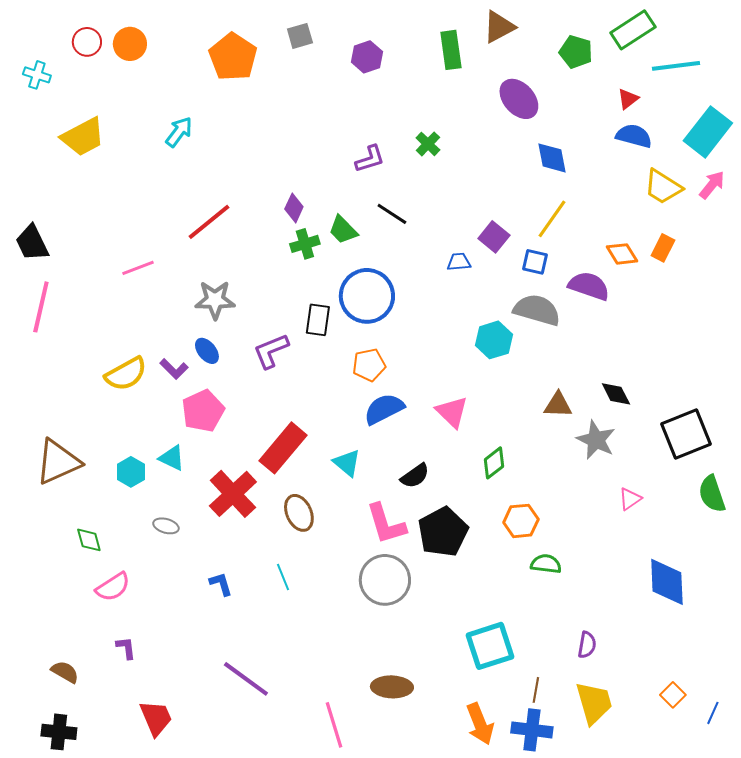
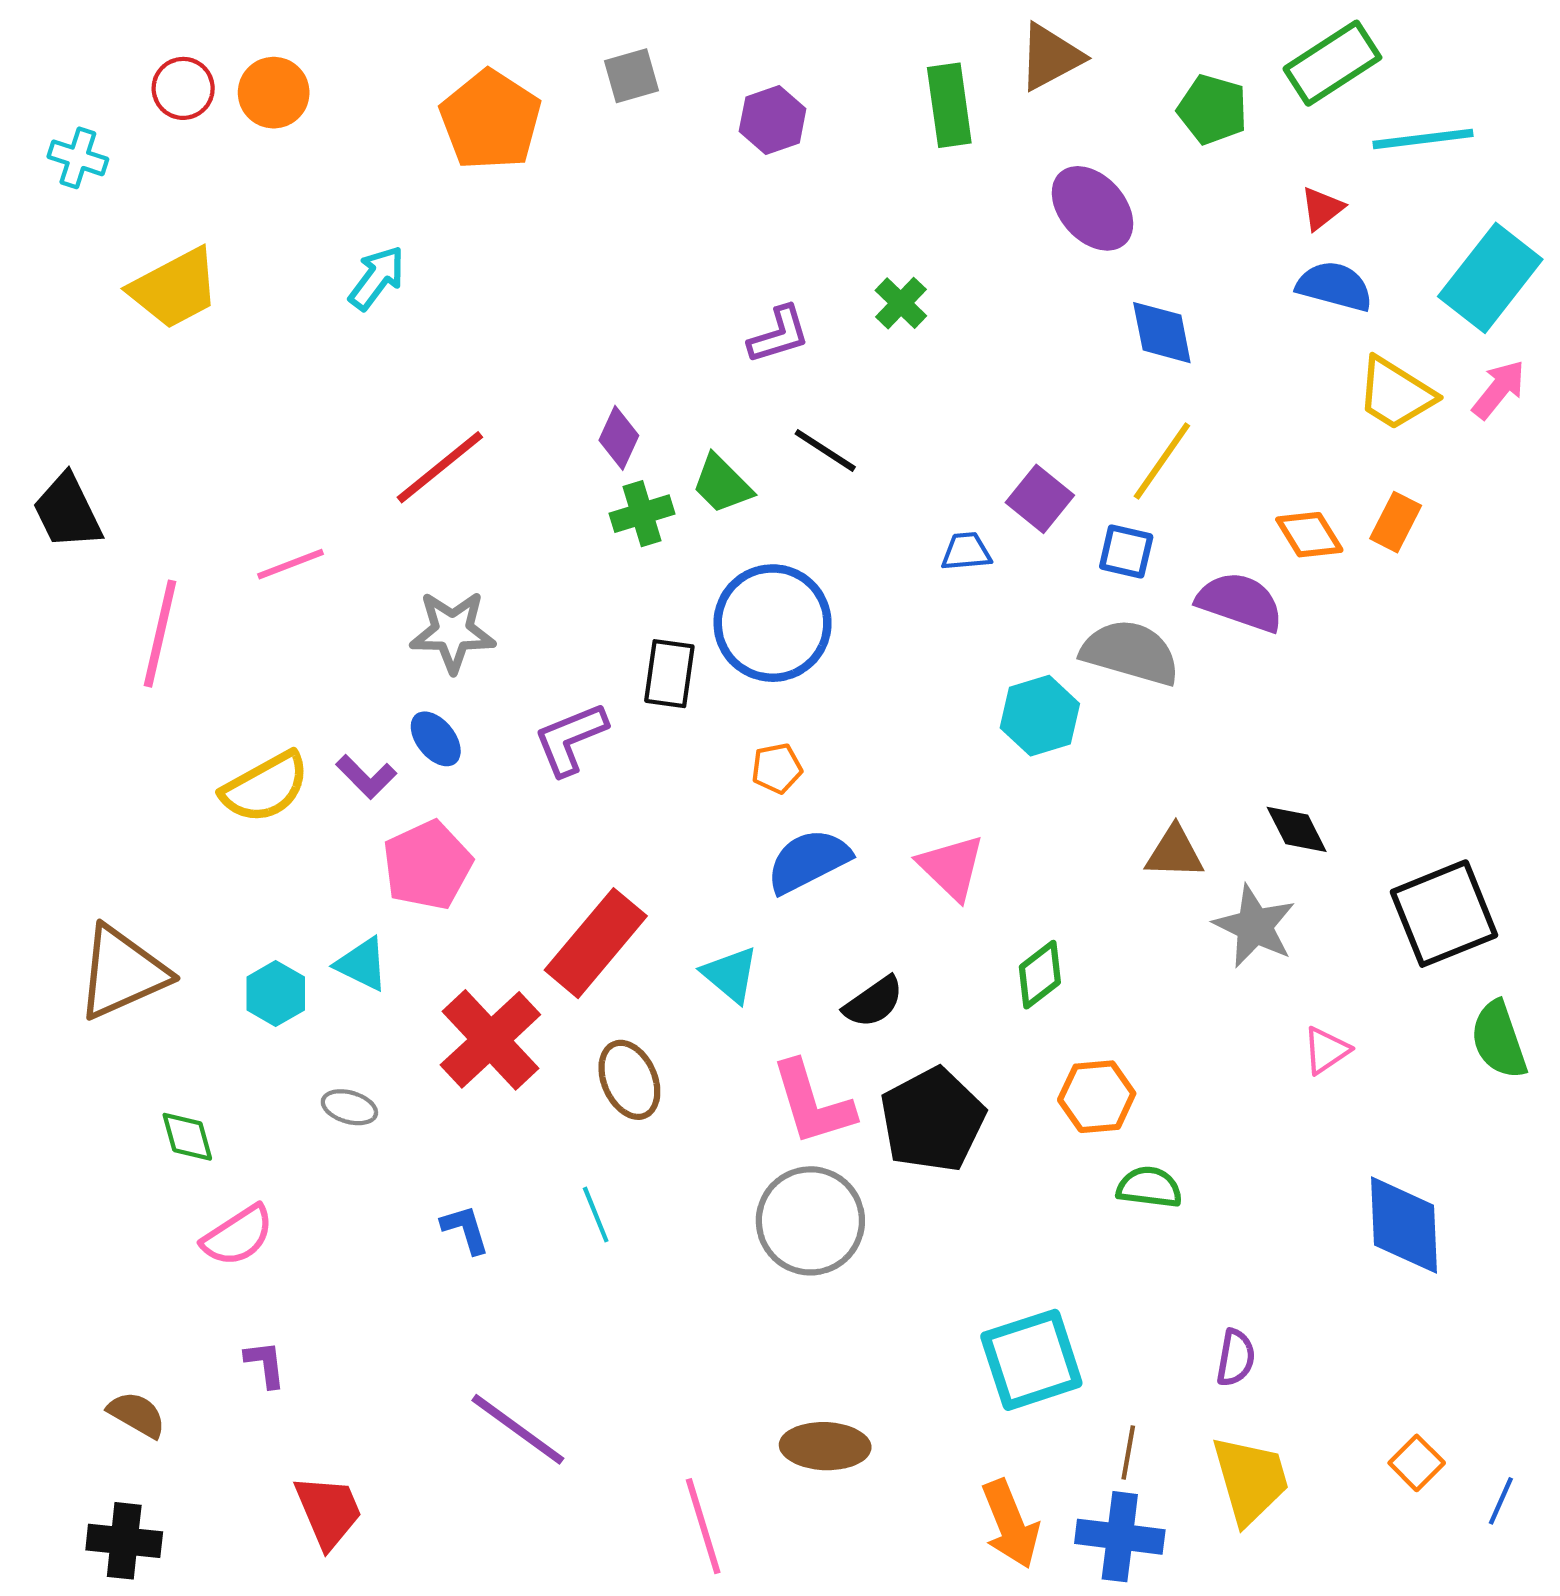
pink line: (41, 307) -> (160, 634), moved
orange pentagon: (369, 365) -> (777, 768), size x0.7

